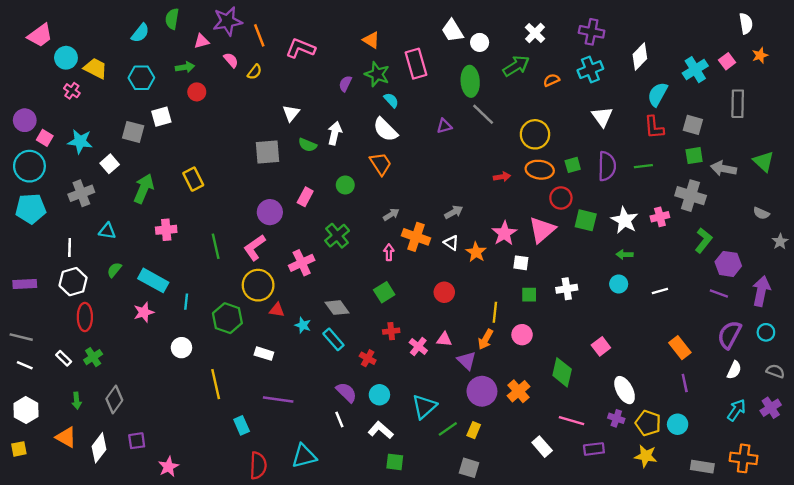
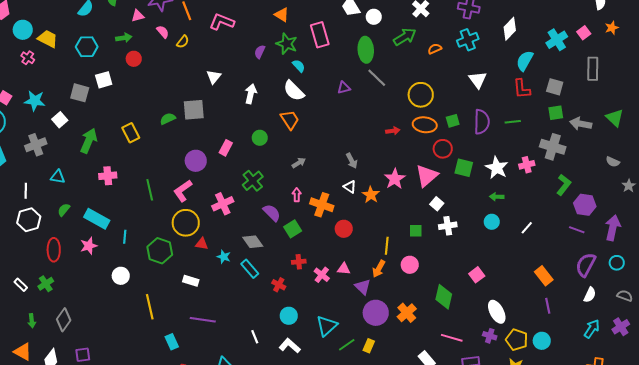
green semicircle: (308, 145) -> (168, 119), moved, turned 133
gray arrow: (454, 212) -> (352, 161), turned 91
orange cross: (416, 237) -> (322, 205), moved
white square: (521, 263) -> (437, 204), moved, turned 32
white line: (660, 291) -> (527, 228), turned -32
red ellipse: (85, 317) -> (54, 250), moved
purple semicircle: (346, 392) -> (272, 213), moved

